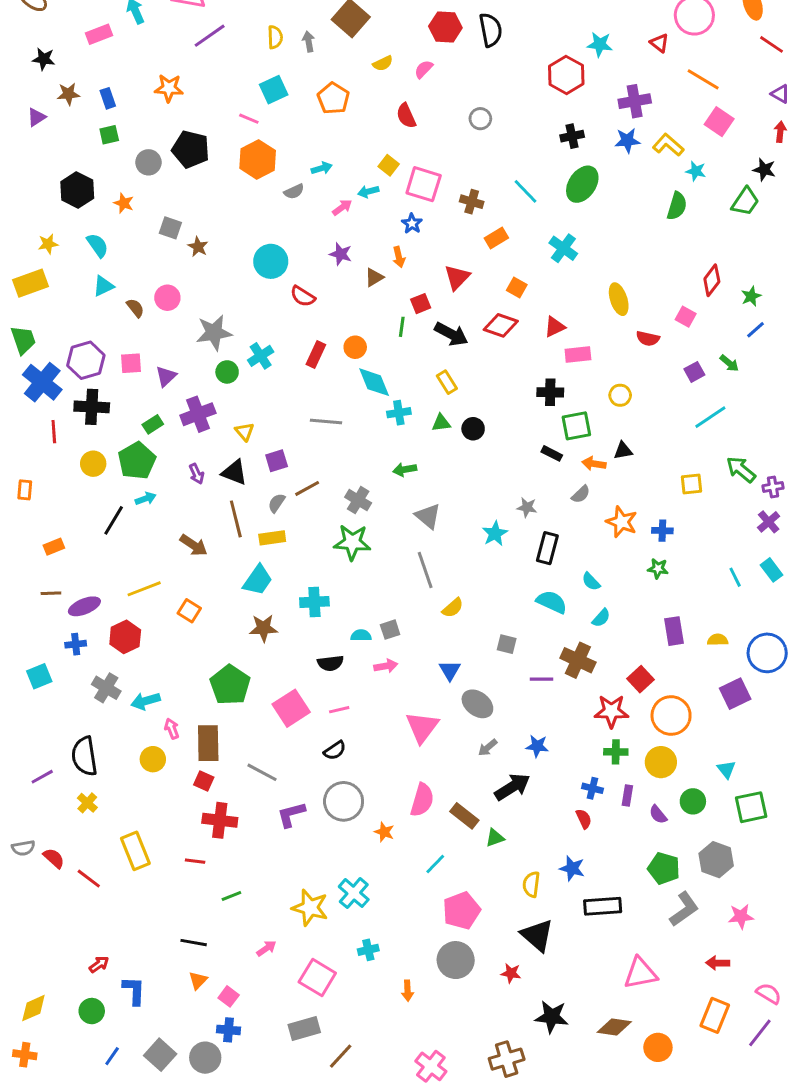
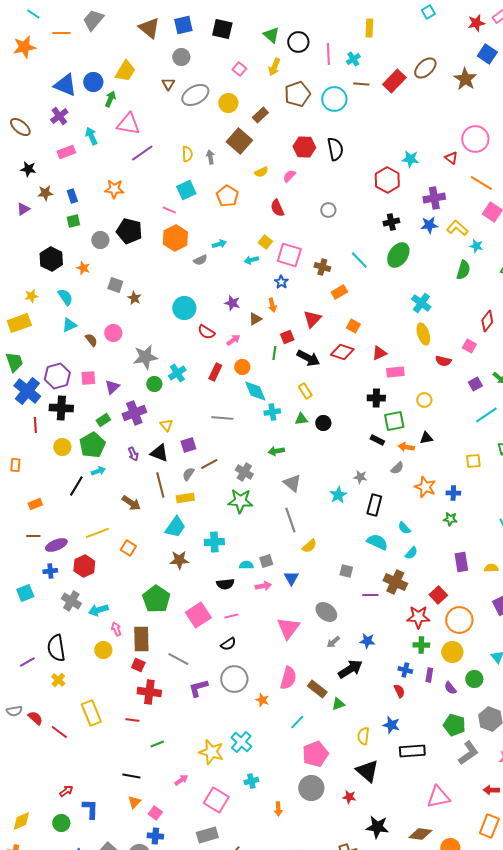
pink arrow: (342, 207) -> (233, 340), moved
cyan cross: (563, 248) -> (421, 303), moved
blue triangle: (450, 670) -> (291, 578), moved

